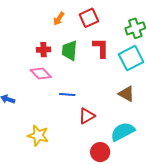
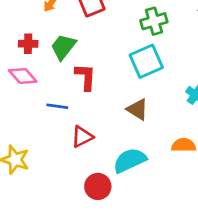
red L-shape: (101, 48) -> (85, 77), moved
green trapezoid: (69, 51) -> (63, 47), turned 30

